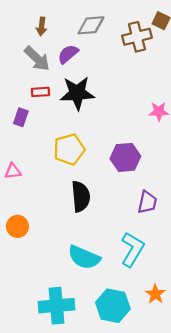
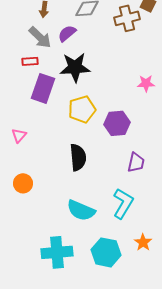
red rectangle: (40, 92) -> (30, 61), moved
purple rectangle: (21, 117) -> (43, 88), moved, size x1.8
yellow pentagon: (69, 149) -> (82, 109), moved
pink triangle: (13, 171) -> (19, 135), turned -42

